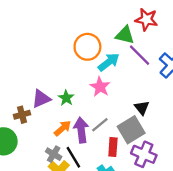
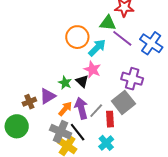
purple triangle: (41, 99) -> (48, 96), moved
black triangle: (142, 108) -> (82, 81), moved
gray line: (100, 125) -> (96, 111), moved
gray cross: (54, 154) -> (61, 132), size x1.5
purple cross: (144, 154) -> (132, 79), moved

